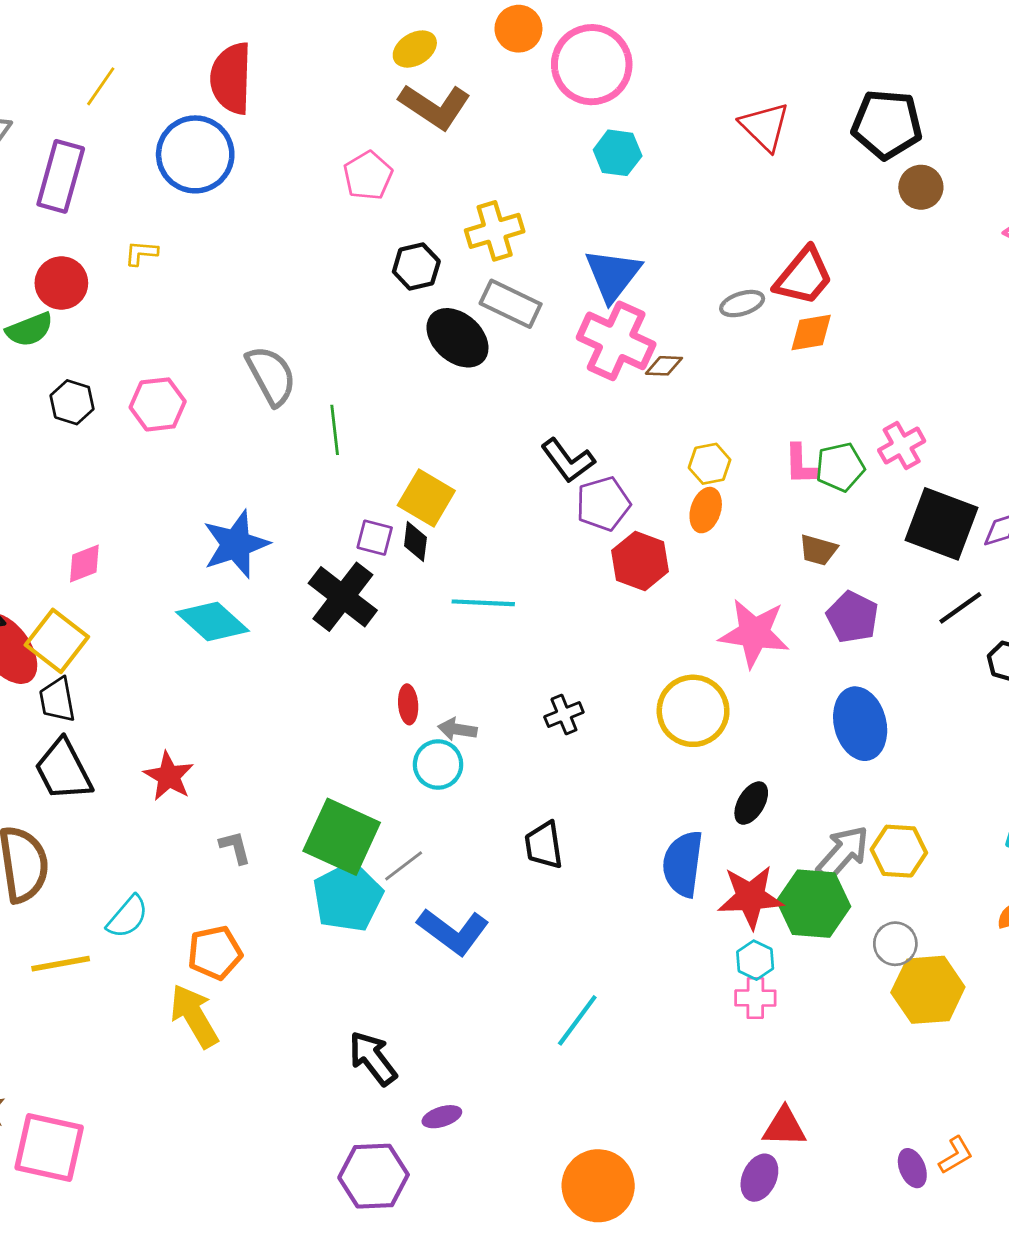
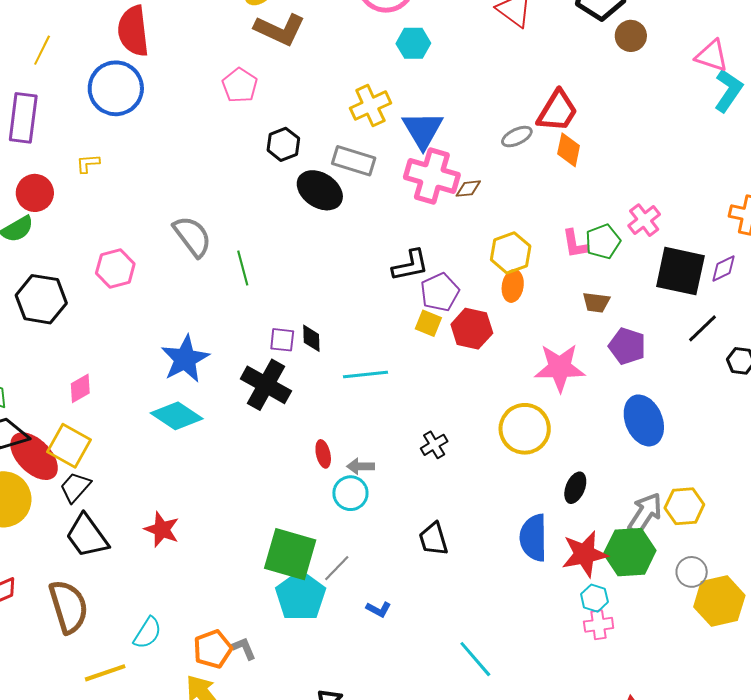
yellow cross: (495, 231) -> (370, 106), moved
orange diamond: (811, 333) -> (569, 150), turned -60
black hexagon: (72, 402) -> (41, 299), moved, size x1.6
black L-shape: (568, 461) -> (410, 265), turned -57
yellow hexagon: (710, 464) -> (511, 253), size x1.4
yellow square: (426, 498) -> (428, 323), moved, size x0.7
black trapezoid: (57, 700) -> (75, 487), turned 60
gray L-shape: (235, 847) -> (244, 648), moved
blue L-shape: (453, 931) -> (379, 609), size x0.5
cyan line: (577, 1020) -> (475, 659), turned -69

